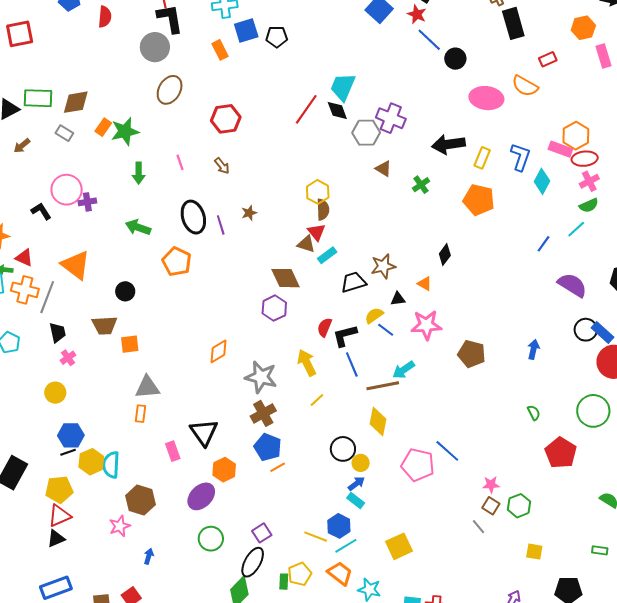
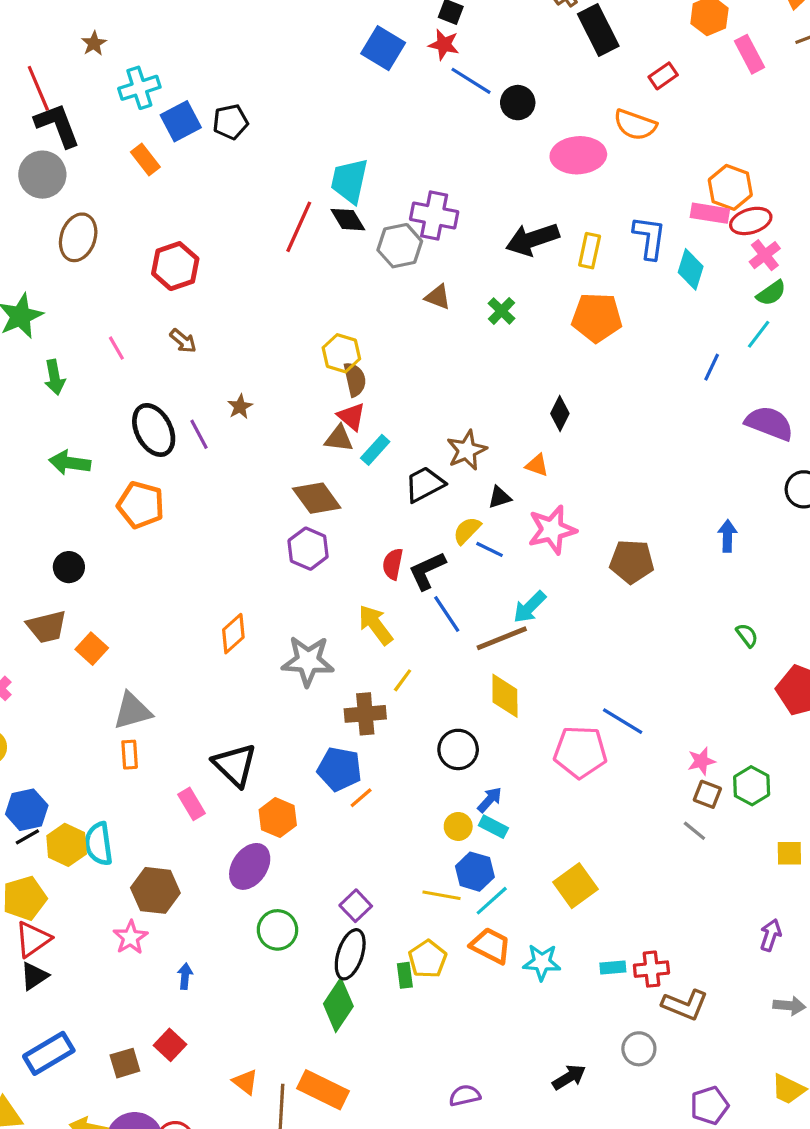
orange square: (130, 344) -> (92, 649), turned -30
brown cross: (263, 413) -> (365, 714), moved, turned 35
yellow circle: (361, 463) -> (458, 826), moved

